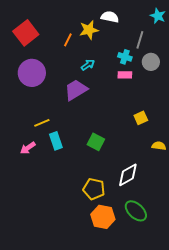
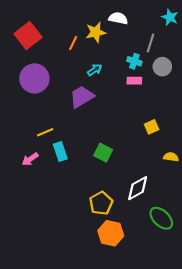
yellow pentagon: (94, 189) -> (101, 203), turned 30
green ellipse: (136, 211) -> (161, 218), moved

